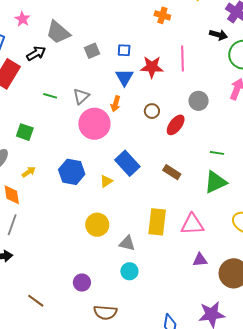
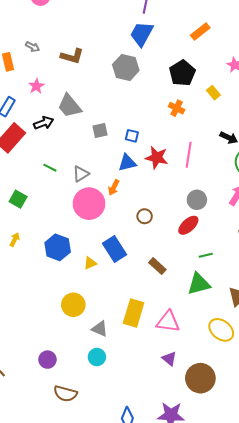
blue triangle: (124, 77) -> (127, 163), turned 36
brown circle: (152, 111) -> (145, 216), moved
red ellipse: (176, 125) -> (188, 225), moved
green line: (217, 153) -> (206, 255), turned -32
yellow arrow: (29, 172) -> (15, 240), turned -40
purple triangle: (200, 260) -> (169, 359), turned 35

